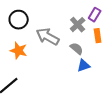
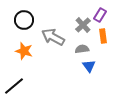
gray semicircle: (77, 49) -> (82, 49), turned -48
blue triangle: (84, 66) -> (89, 66), turned -48

